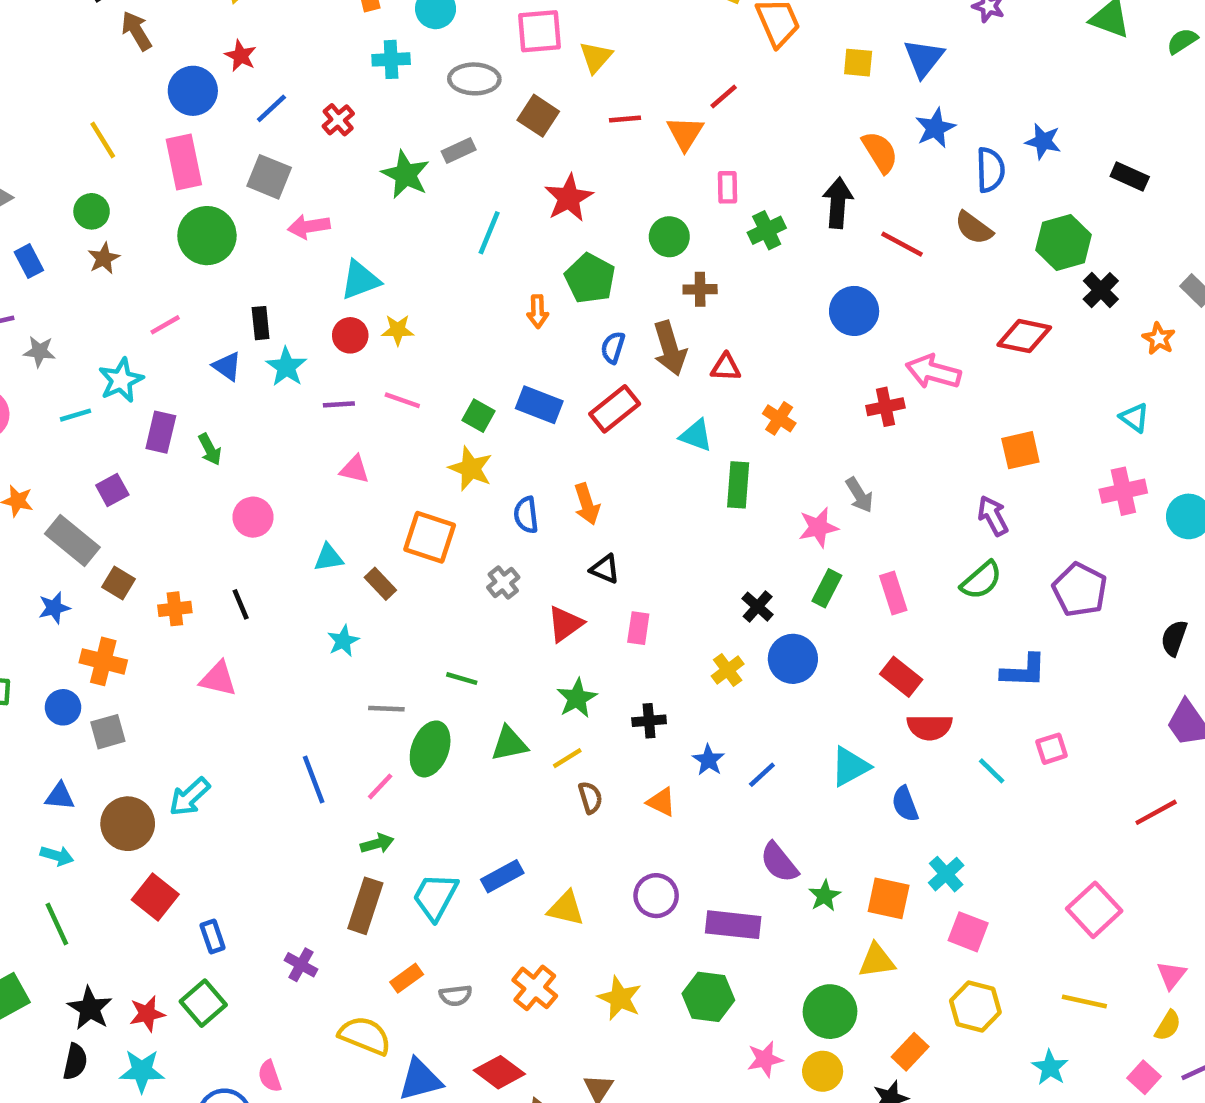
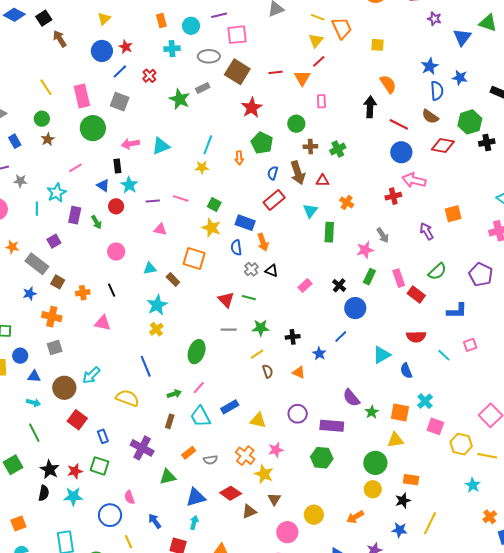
red star: (241, 56) -> (126, 47), moved
yellow triangle: (596, 57) -> (316, 41), moved
blue triangle: (924, 58) -> (462, 37), moved
blue circle: (193, 91) -> (102, 51), moved
brown square: (538, 116) -> (237, 72), size x1.4
blue star: (935, 128) -> (430, 66), moved
pink arrow: (309, 227) -> (130, 144), moved
green cross: (767, 230) -> (338, 149), moved
cyan line: (489, 233) -> (208, 145), moved
black cross: (1101, 290) -> (487, 142), turned 35
blue circle: (854, 311) -> (401, 152), moved
yellow star: (398, 330) -> (202, 167), moved
red circle: (350, 335) -> (116, 206), moved
red diamond: (1024, 336) -> (443, 145), moved
blue rectangle: (539, 405) -> (245, 223), moved
cyan line: (75, 415) -> (37, 209), turned -72
cyan triangle: (696, 435) -> (310, 211), turned 49
purple arrow: (993, 516) -> (427, 231), moved
gray cross: (503, 582) -> (251, 269), moved
red triangle: (565, 624) -> (226, 300), moved, turned -36
pink rectangle: (638, 628) -> (305, 286), moved, turned 40
cyan star: (343, 641) -> (157, 305), size x1.5
yellow cross: (728, 670) -> (156, 329), moved
red rectangle: (901, 677) -> (416, 294), moved
green line: (462, 679) -> (249, 298), moved
green star: (577, 698) -> (261, 328), turned 30
blue circle: (63, 707) -> (20, 356), moved
gray line: (386, 709) -> (229, 330), moved
green triangle: (509, 744) -> (168, 477), moved
blue line: (762, 775) -> (341, 337), moved
pink line: (380, 786) -> (199, 388), moved
cyan trapezoid: (435, 897) -> (200, 417), turned -55
brown rectangle: (365, 906) -> (170, 421), size x0.6
purple cross: (301, 965) -> (142, 448), size x1.6
yellow star: (620, 998) -> (264, 474), moved
green square: (203, 1003) -> (100, 466), turned -30
yellow hexagon: (975, 1006) -> (461, 444), moved
yellow semicircle: (365, 1036) -> (127, 398), moved
orange rectangle: (910, 1052) -> (411, 480), turned 56
pink star: (765, 1059) -> (276, 450), moved

